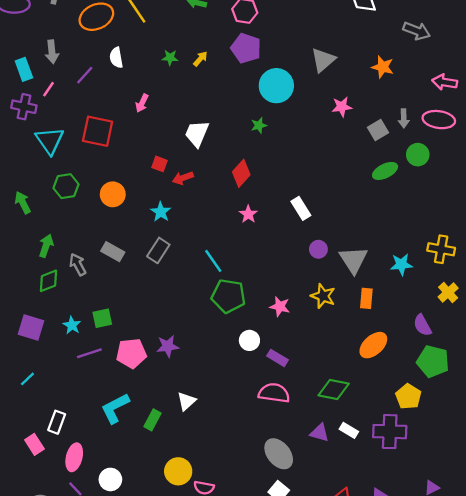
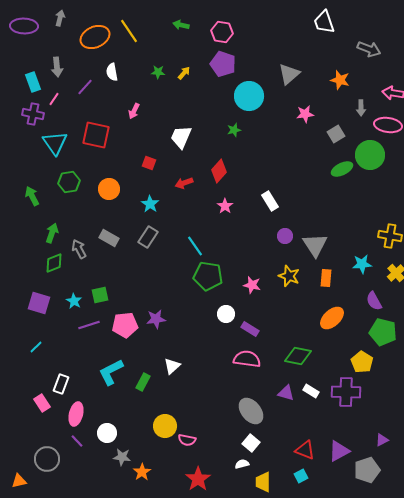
gray arrow: (404, 118) -> (361, 108), moved
green circle: (418, 155) -> (370, 155), size x1.5
red arrow: (183, 178) -> (184, 183), moved
cyan star: (401, 264) -> (362, 264), moved

